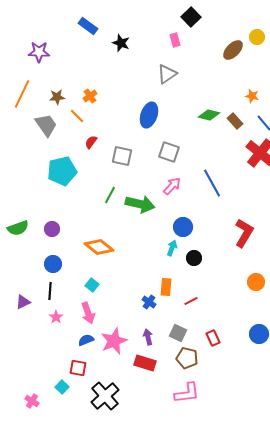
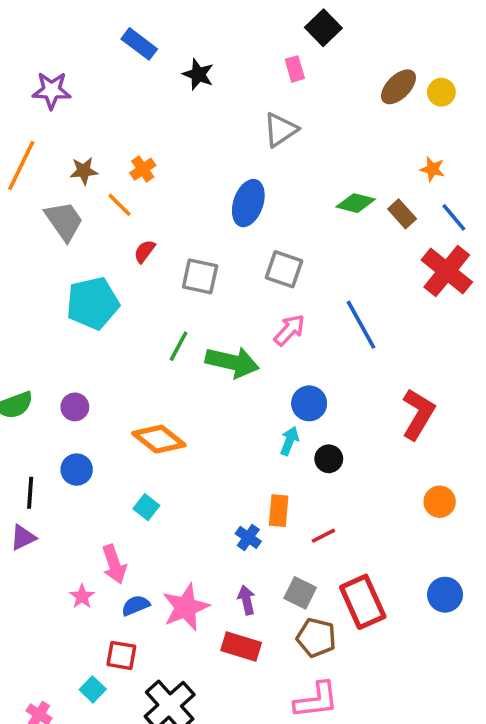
yellow circle: (257, 37) -> (441, 92), moved
black line: (50, 291) -> (30, 493), moved
pink arrow: (88, 313) -> (114, 564), moved
pink star: (56, 317) -> (82, 596), moved
red rectangle: (213, 338) -> (363, 602), size x1.8

